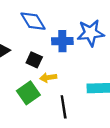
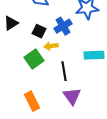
blue cross: (62, 41) -> (63, 26), moved, turned -30

